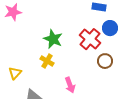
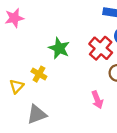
yellow cross: (47, 61) -> (39, 74), moved
pink arrow: (70, 85) -> (97, 100), moved

